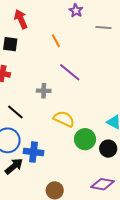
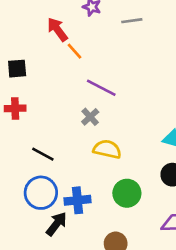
red arrow: (21, 19) -> (57, 29), moved
gray cross: (44, 91) -> (90, 117), moved, turned -32
green circle: (85, 139) -> (127, 193), moved

